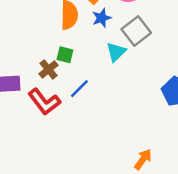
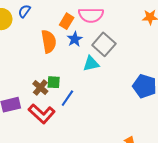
cyan triangle: (116, 52) -> (91, 64), turned 42
green square: (65, 55) -> (54, 82), moved

